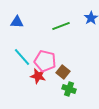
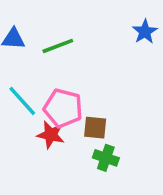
green line: (61, 26) -> (58, 46), moved
brown square: (63, 72) -> (95, 128), turned -32

